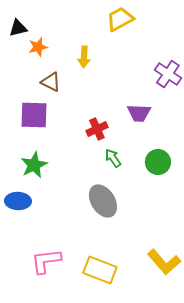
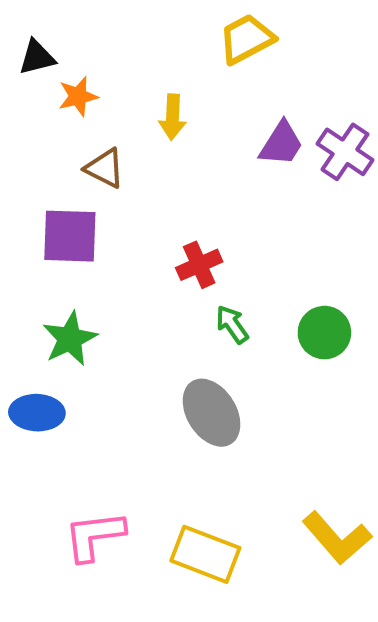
purple trapezoid: (139, 113) -> (281, 144), moved, turned -60

